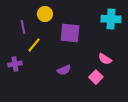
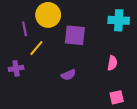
yellow circle: (45, 14) -> (48, 15), size x1.5
pink semicircle: (105, 59) -> (112, 63), turned -112
pink square: (96, 77) -> (117, 97), moved, turned 32

